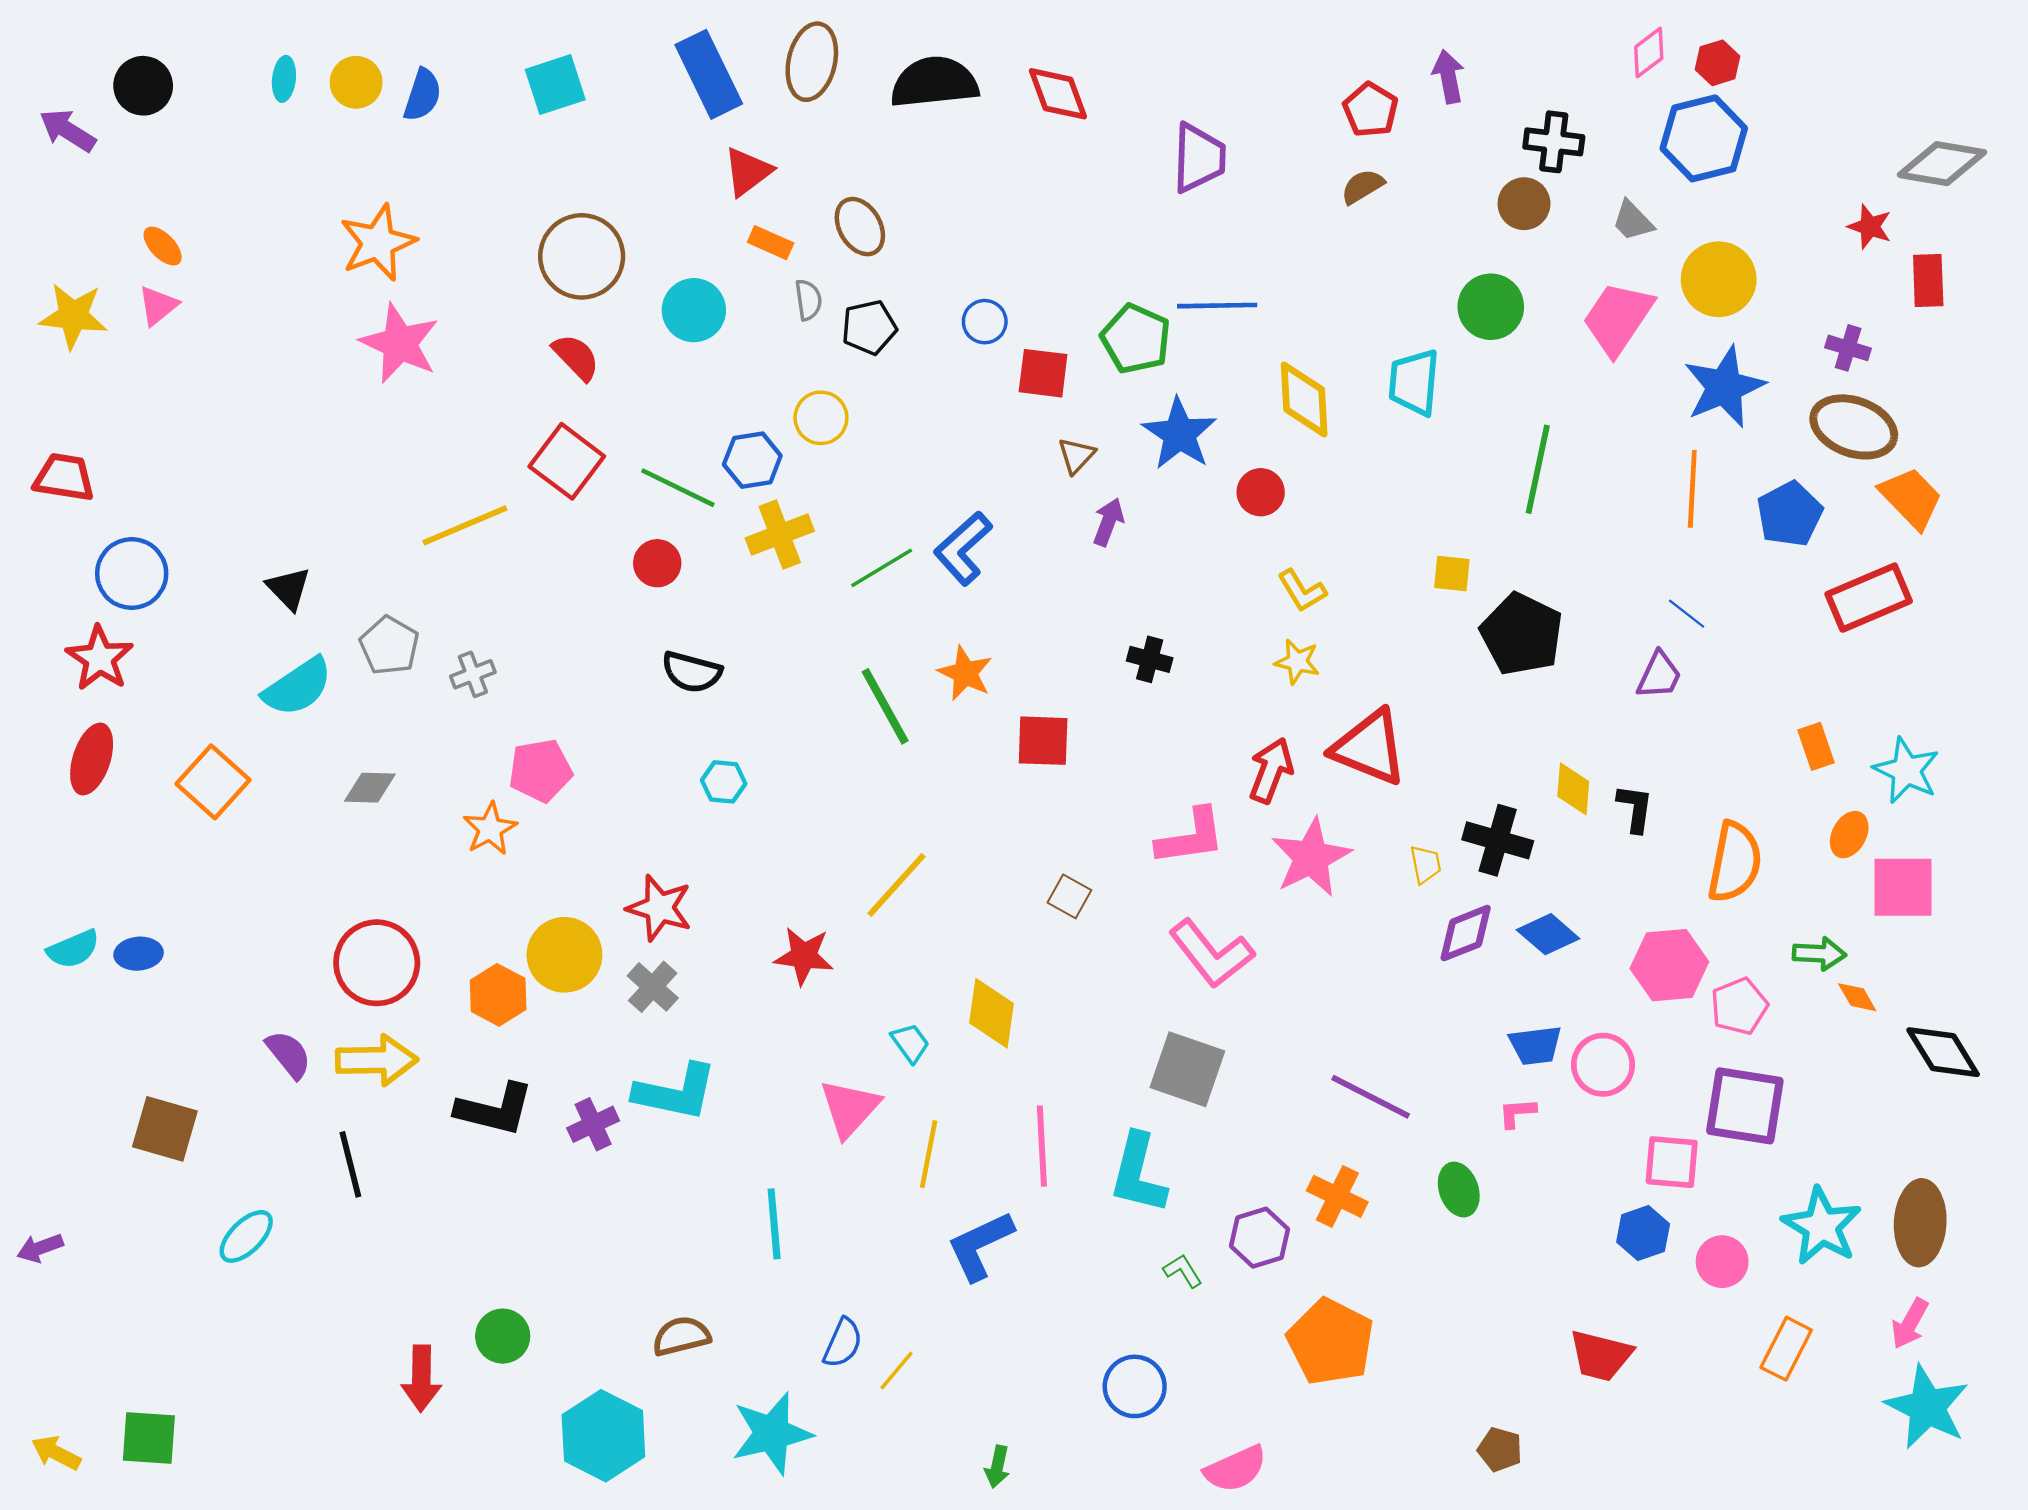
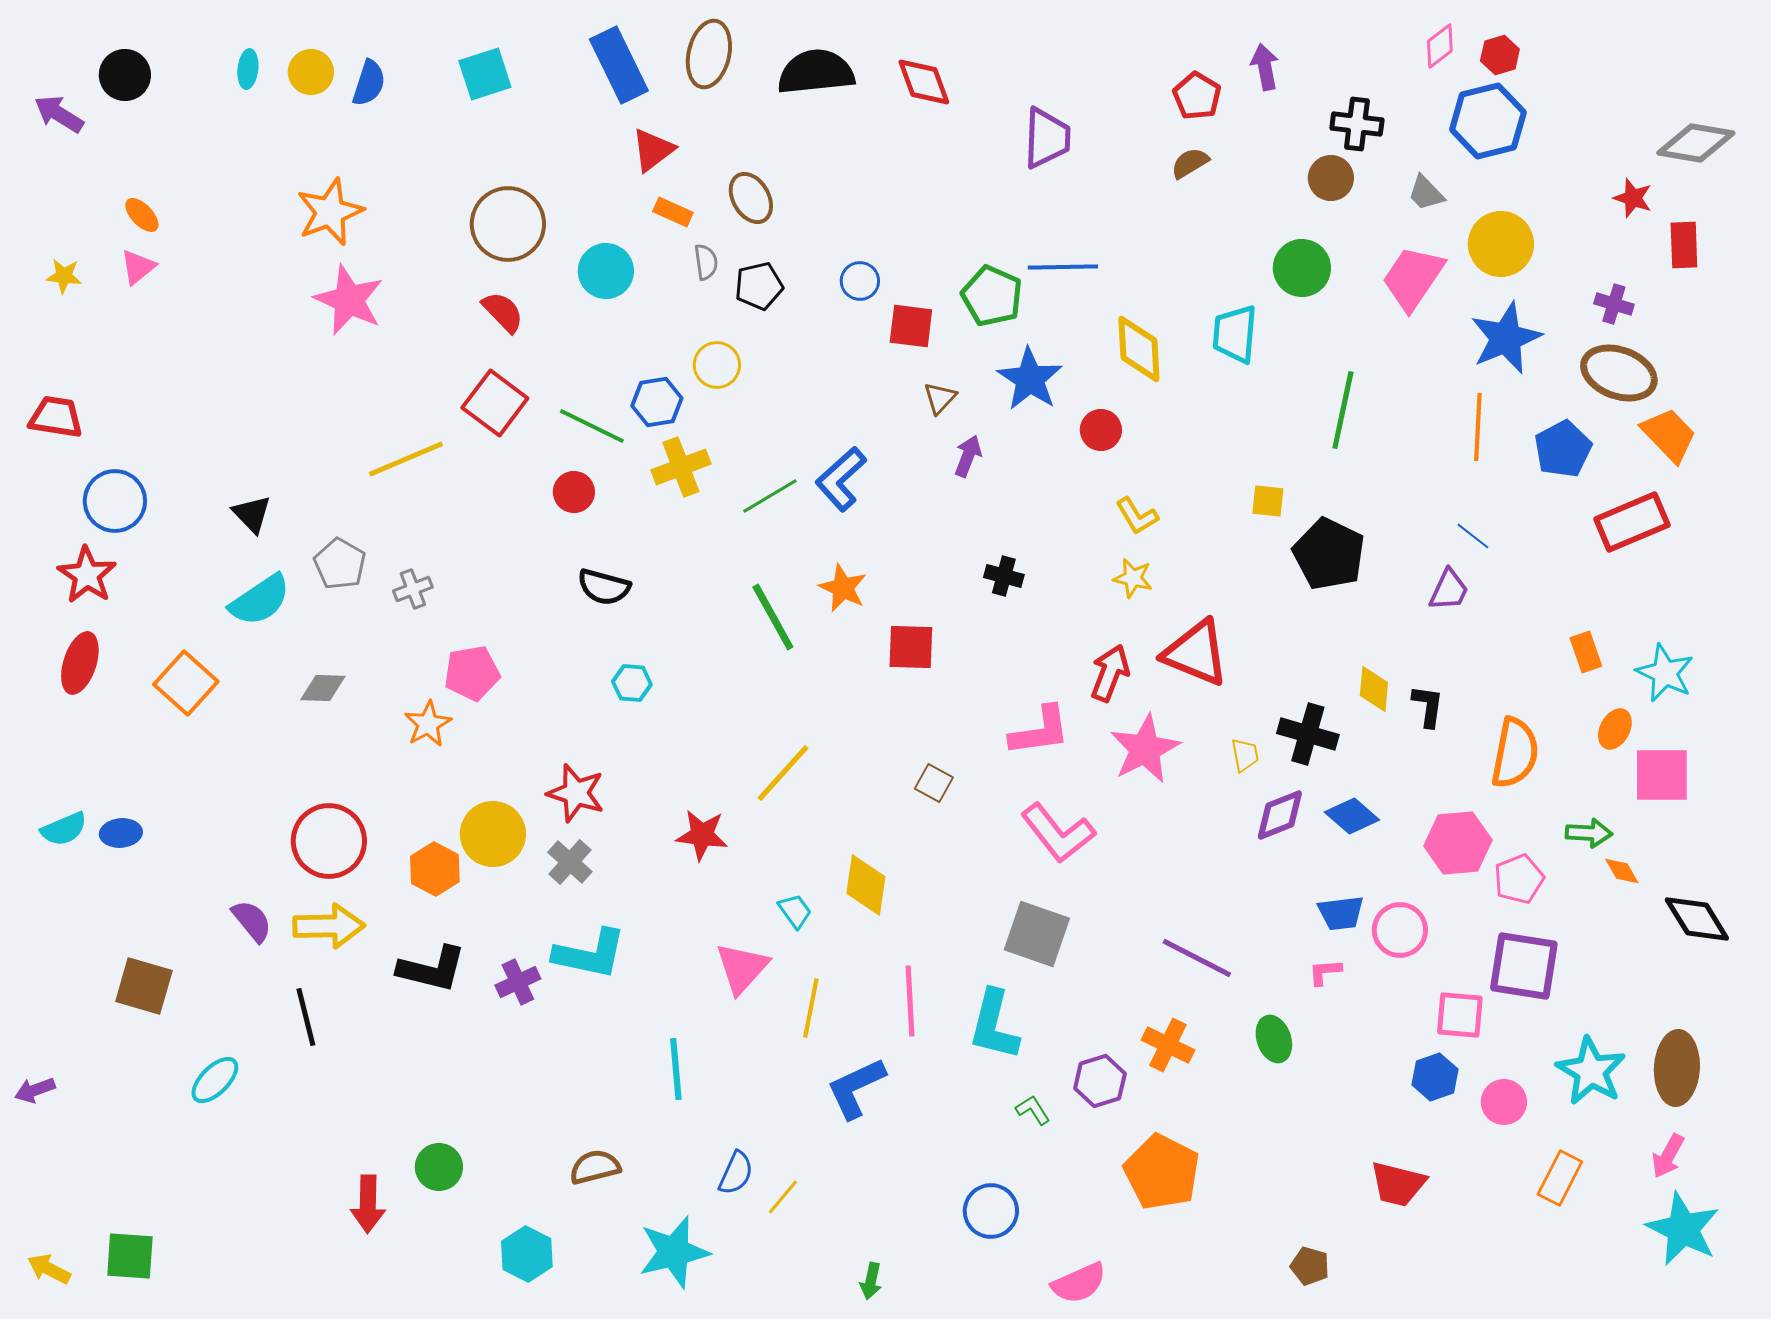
yellow star: (73, 316) -> (64, 276), size x0.6
cyan hexagon: (603, 1436) -> (527, 1254), size x0.7

